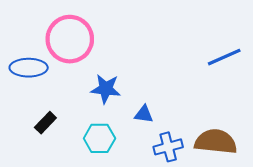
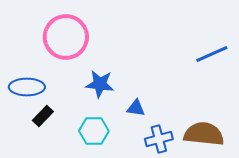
blue ellipse: (29, 68) -> (27, 87), moved

